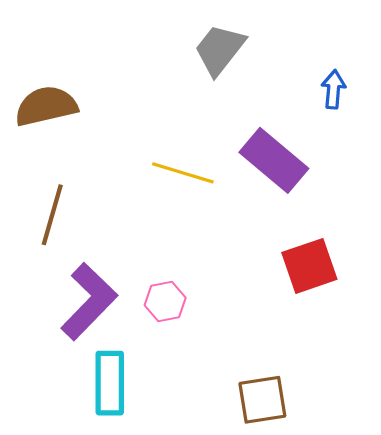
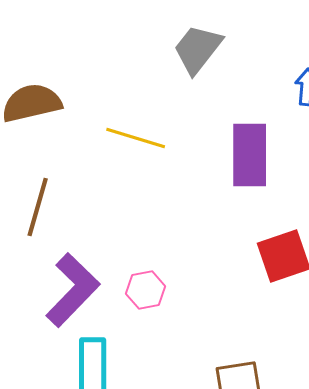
purple rectangle: (274, 160) -> (250, 155), turned 50
yellow line: (183, 173) -> (136, 138), moved

